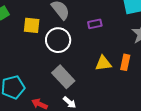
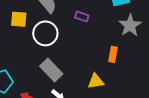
purple rectangle: (95, 24) -> (82, 16), turned 32
yellow triangle: (103, 63) -> (96, 81), moved

